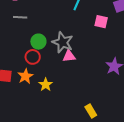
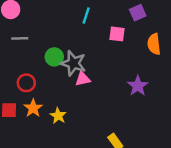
green circle: (38, 42) -> (54, 57), moved
red circle: (33, 57) -> (26, 83), moved

